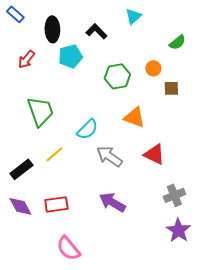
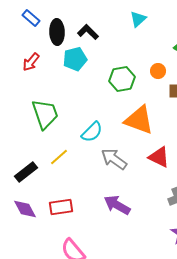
blue rectangle: (15, 14) -> (31, 18), moved
black L-shape: (96, 31) -> (88, 32), moved
orange triangle: (134, 117) -> (139, 120), size x1.4

